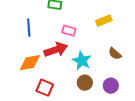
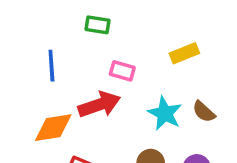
cyan star: (82, 61) -> (165, 113), moved

